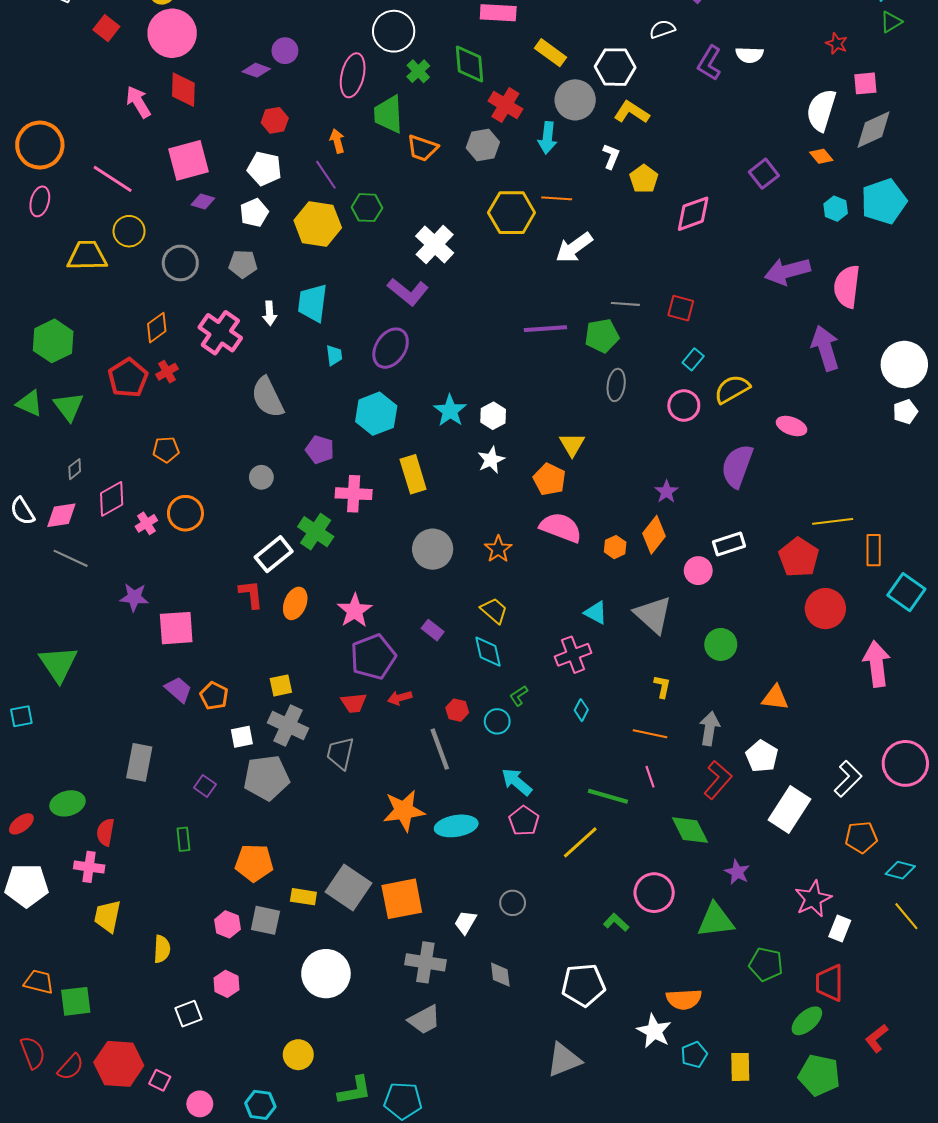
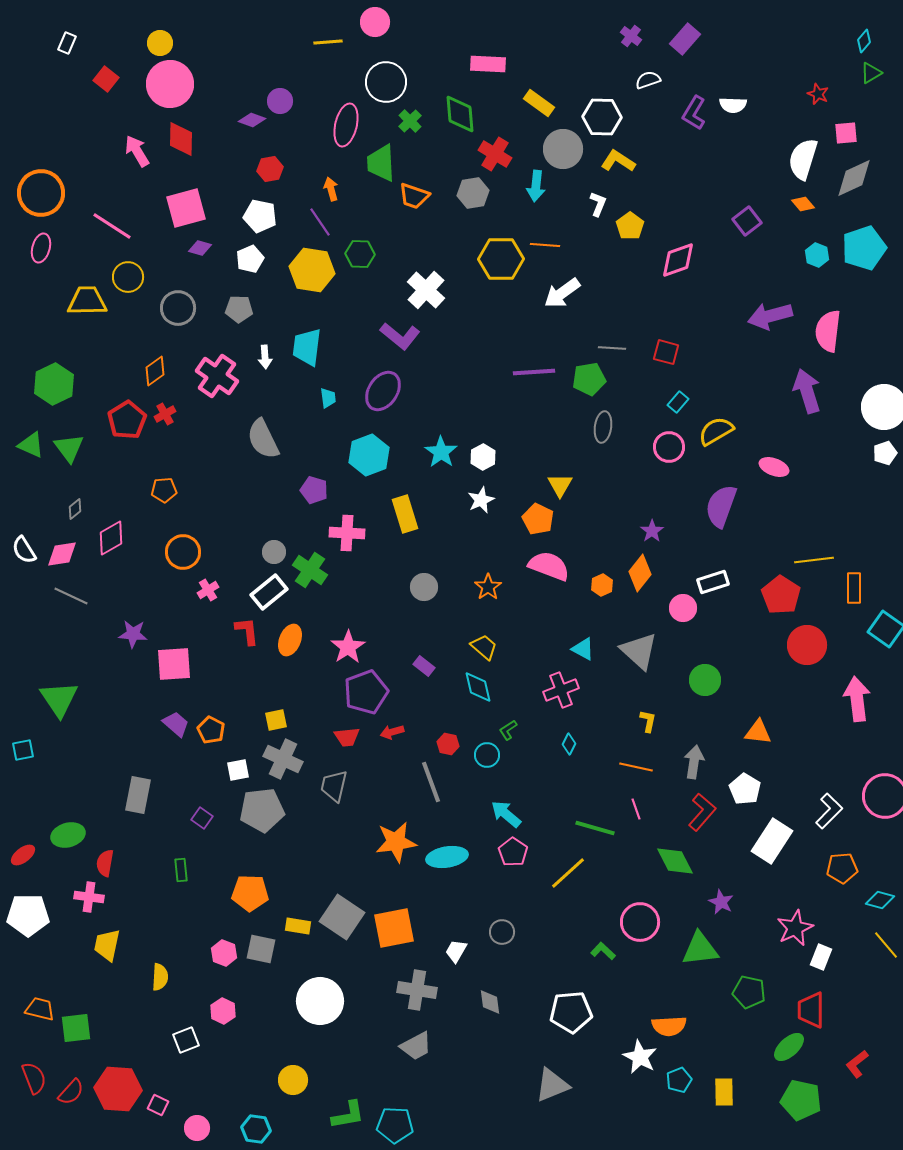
gray circle: (261, 477) -> (274, 552), moved
pink cross: (146, 523) -> (208, 590), moved
gray circle: (433, 549) -> (424, 587), size x0.7

